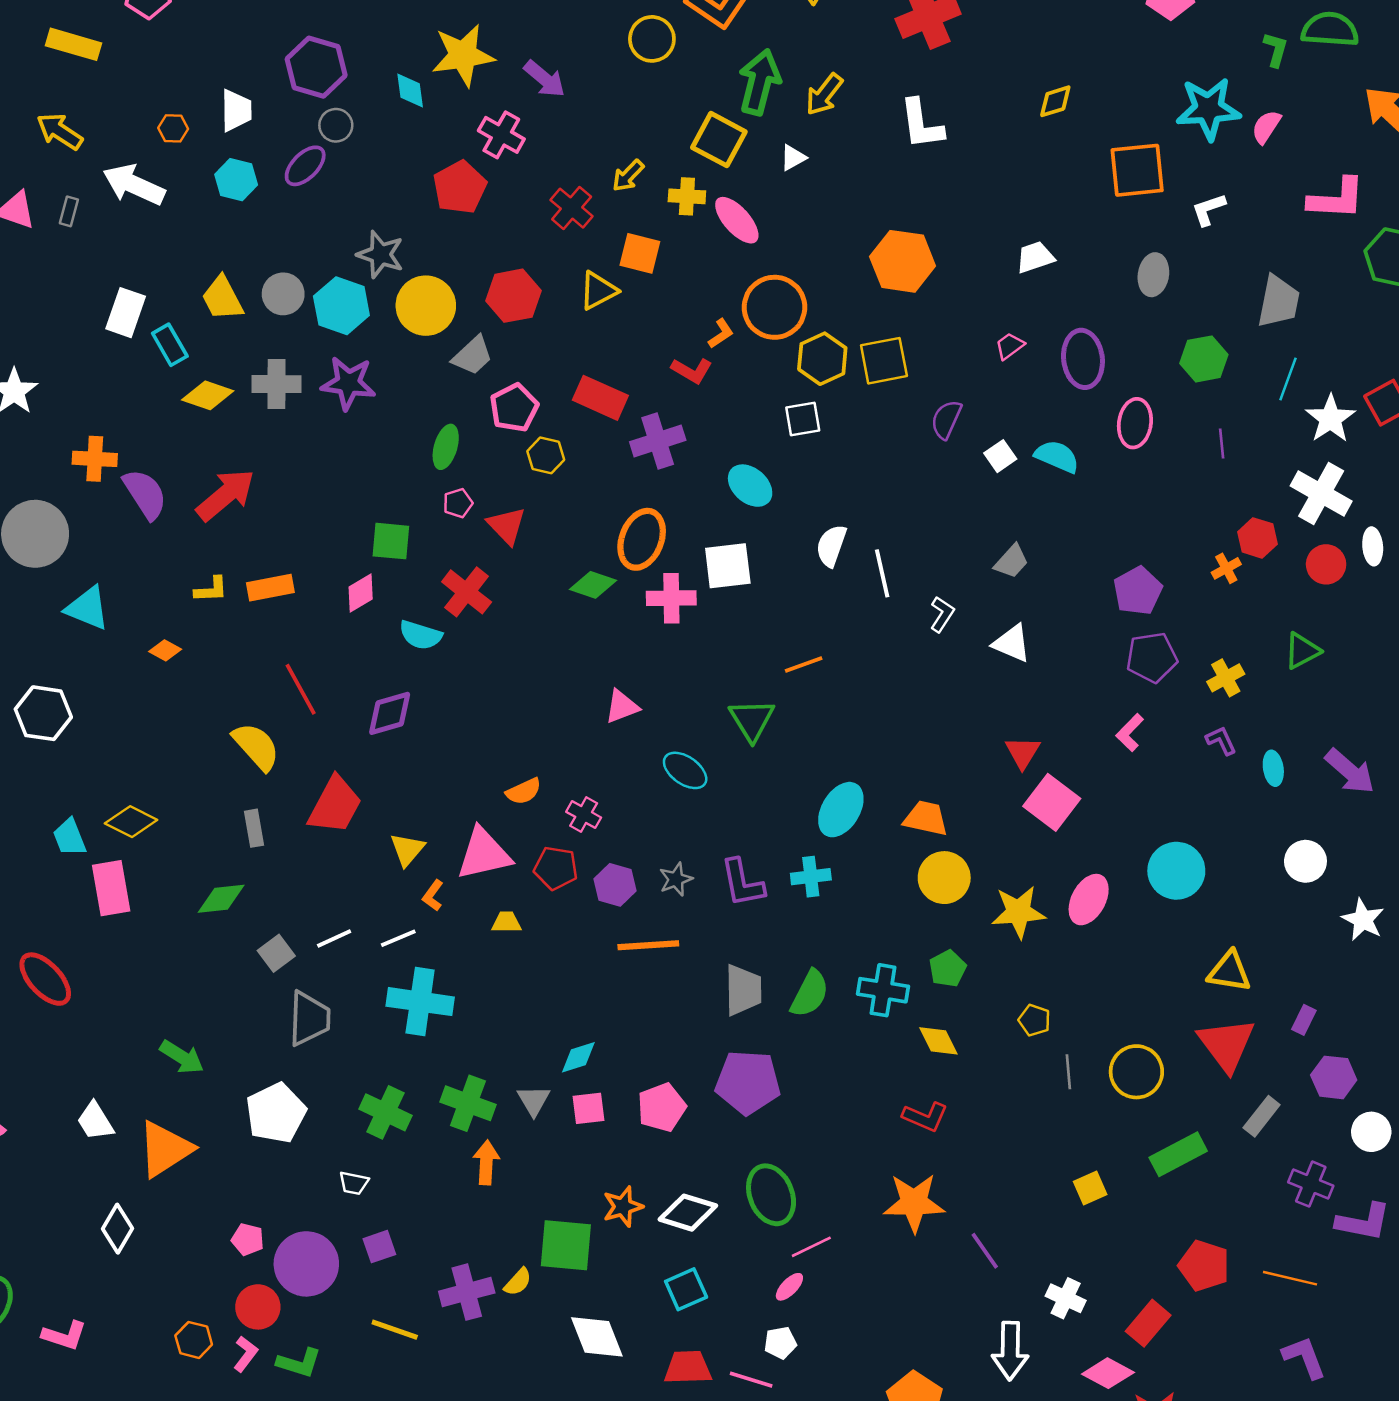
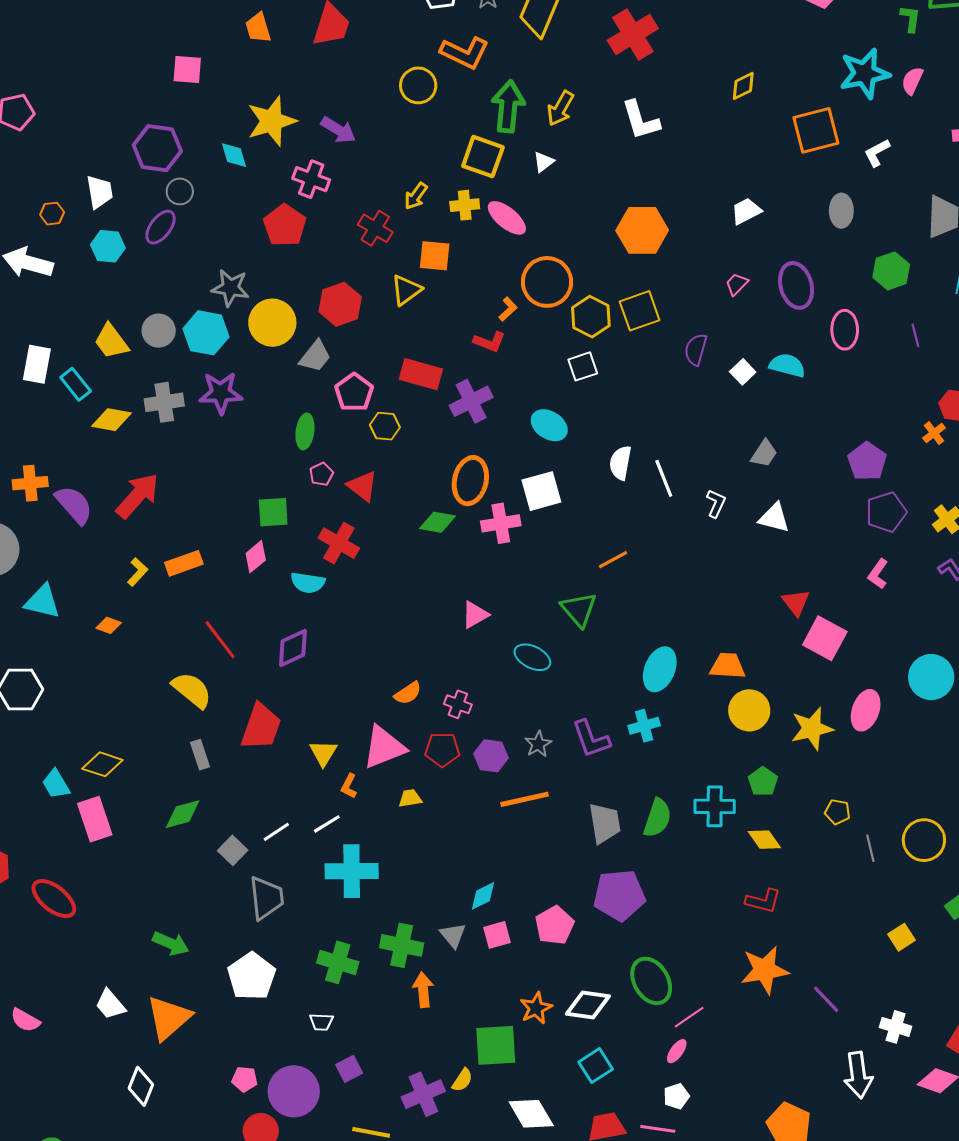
yellow L-shape: (211, 590) -> (137, 572), turned -36

